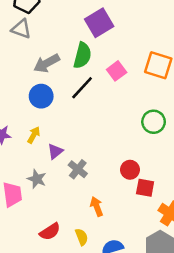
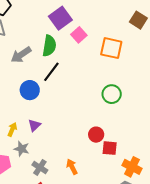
pink square: (117, 71) -> (79, 35), moved
blue circle: (41, 96) -> (30, 90), moved
yellow arrow: (34, 135) -> (12, 129), moved
gray cross: (78, 169) -> (40, 167), moved

